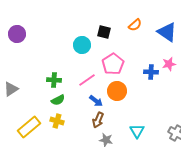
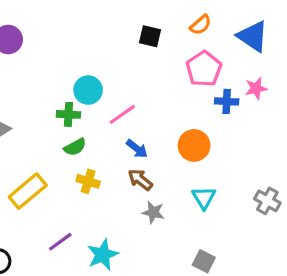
cyan circle: (82, 45) -> (88, 90), moved
pink pentagon: (113, 64) -> (204, 69), moved
orange circle: (117, 91) -> (194, 145), moved
brown arrow: (98, 120) -> (140, 180), turned 105
yellow cross: (57, 121) -> (88, 181), moved

